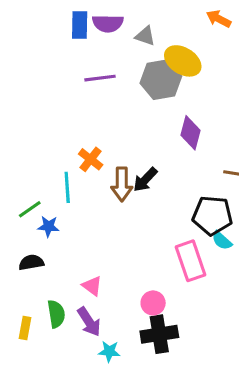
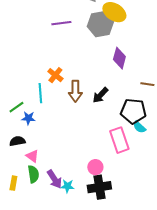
black arrow: (145, 180) -> (100, 95), moved
pink triangle: (92, 286) -> (32, 156), moved
cyan star: (109, 351) -> (67, 186), moved

